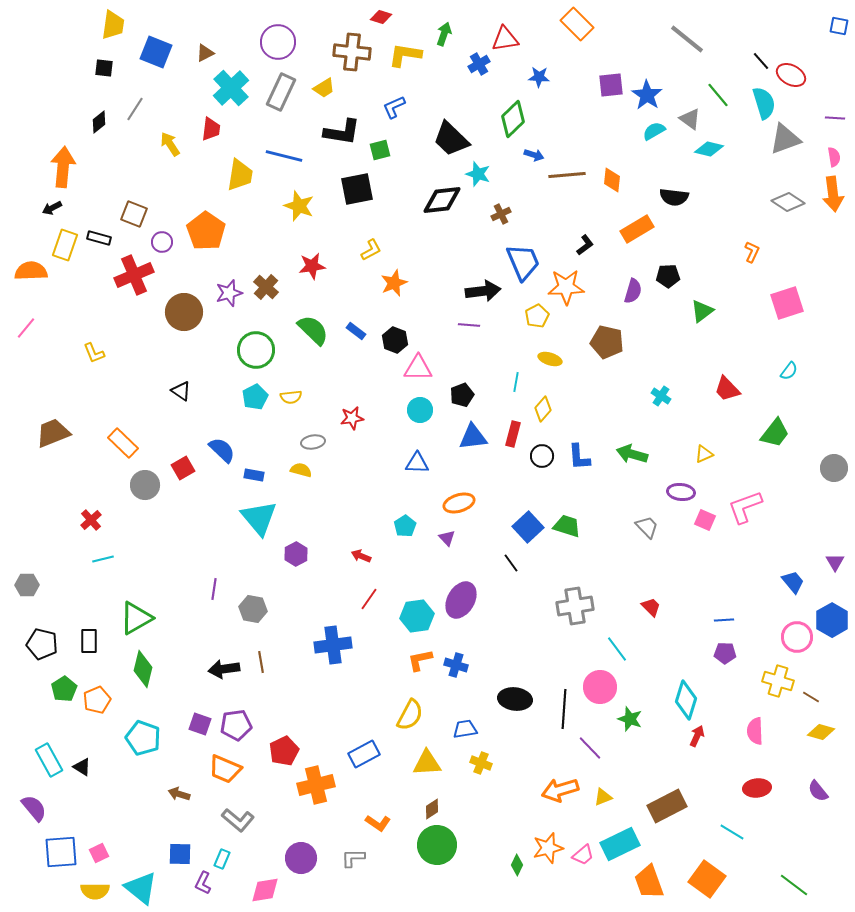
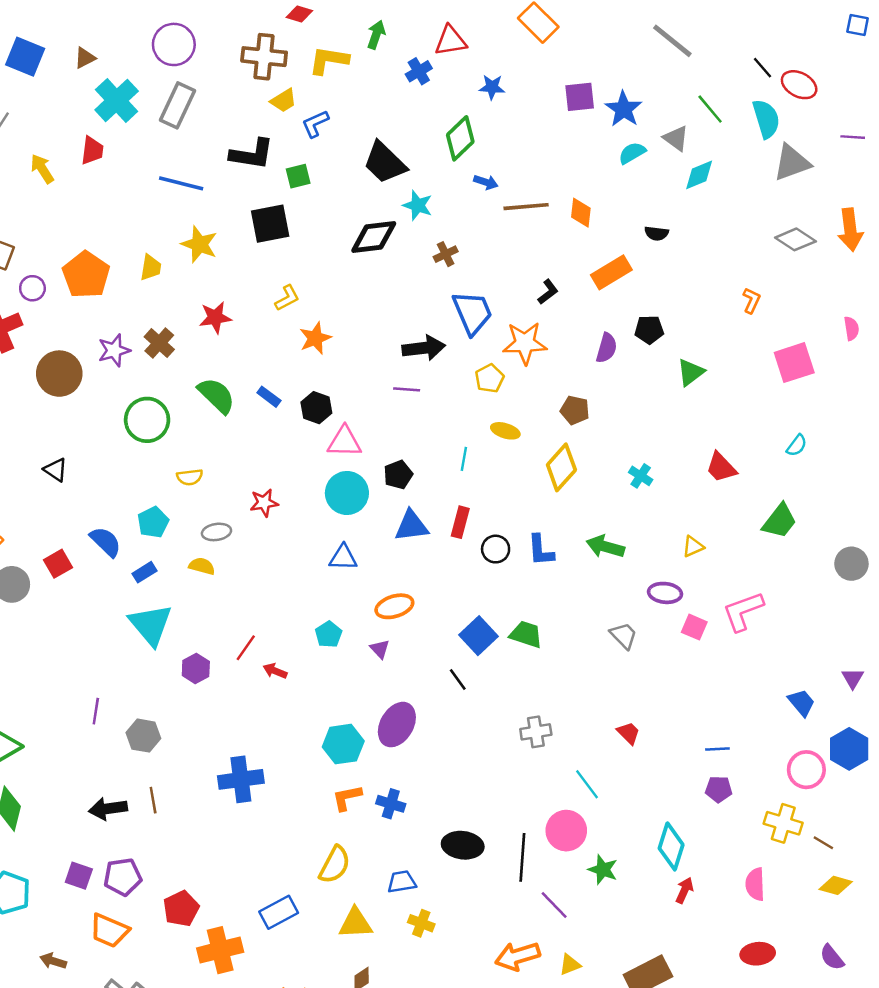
yellow trapezoid: (324, 88) -> (284, 101), moved
cyan diamond: (709, 149) -> (699, 175), turned -36
pink semicircle: (834, 157) -> (851, 328), moved
yellow trapezoid: (240, 175) -> (151, 267), moved, size x0.7
black semicircle: (674, 197) -> (656, 233), size x0.7
brown pentagon: (607, 342) -> (575, 410), size x0.7
cyan pentagon: (255, 397) -> (153, 522), moved
yellow diamond: (543, 409) -> (561, 467), moved, size x1.5
cyan circle: (420, 410) -> (347, 493), size x1.4
blue rectangle: (254, 475) -> (145, 572), turned -42
red line: (369, 599) -> (246, 648), moved
gray cross: (575, 606) -> (536, 732), size x0.7

